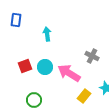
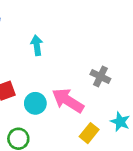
cyan circle: (45, 67) -> (35, 103), moved

